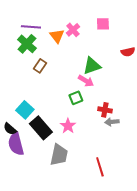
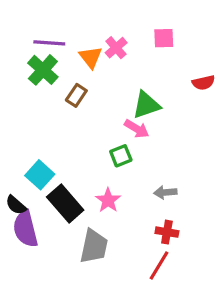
brown rectangle: (40, 66) -> (76, 95), moved
red cross: (105, 110) -> (167, 232), moved
gray arrow: (112, 122) -> (165, 192), moved
red line: (100, 167) -> (159, 265), turned 48

